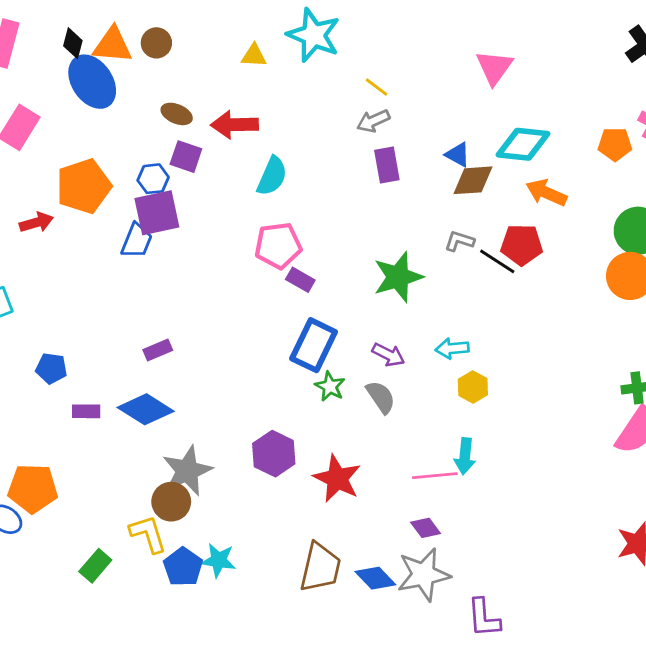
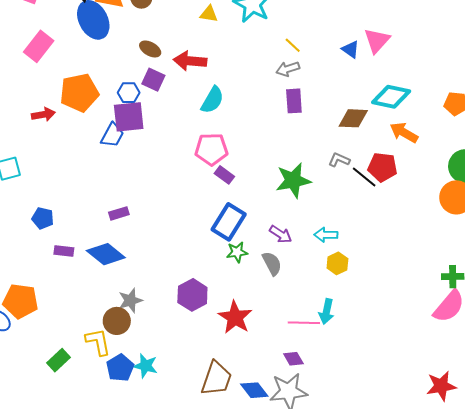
blue triangle: (458, 155) -> (351, 49), moved
green star: (330, 386) -> (237, 252), turned 30
gray star: (187, 471) -> (130, 300), size x0.7

